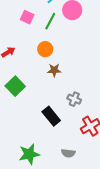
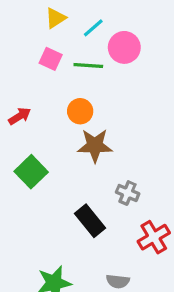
green line: (50, 21) -> (88, 65), turned 66
brown star: (54, 70) -> (95, 146), size x1.5

